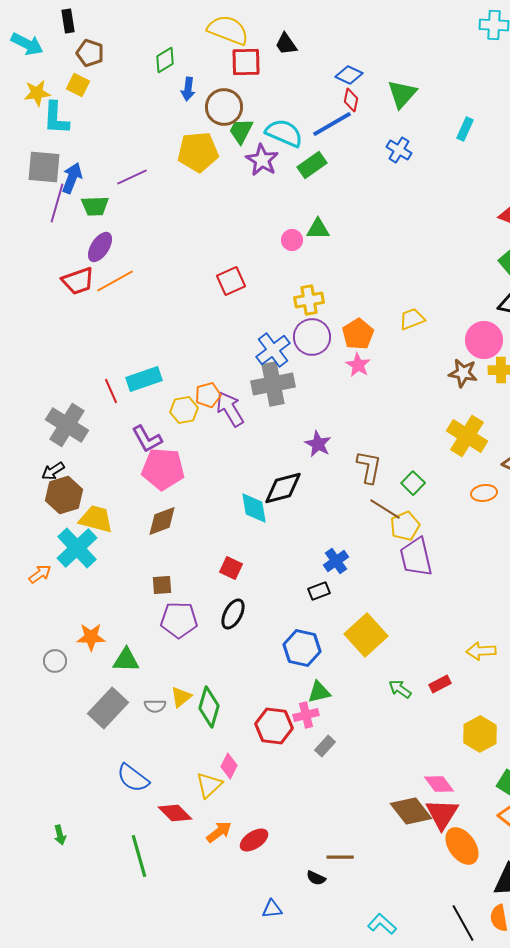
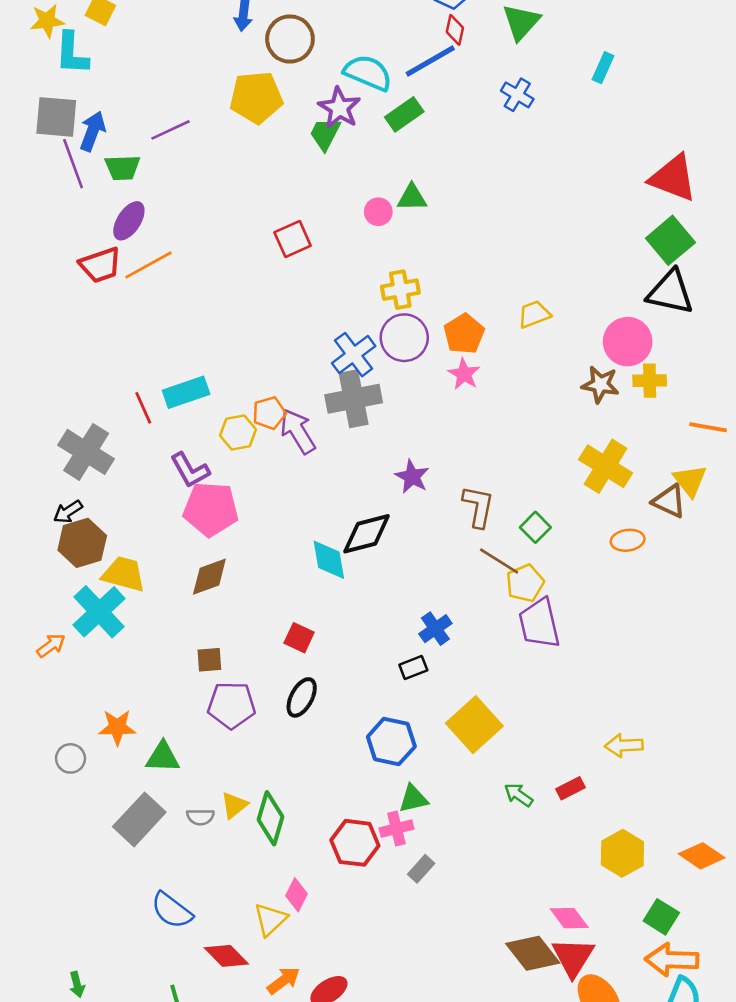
green trapezoid: (241, 131) -> (325, 134), moved
purple line: (57, 203) -> (73, 164), turned -36
red square: (231, 281) -> (293, 239), moved

